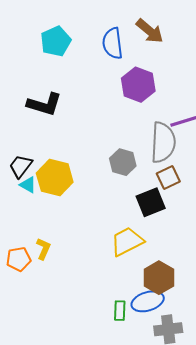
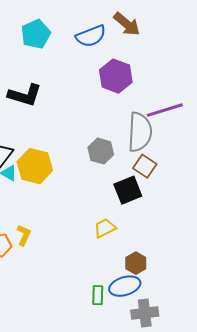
blue semicircle: (113, 43) -> (91, 36), turned -104
brown square: (168, 178) -> (145, 166), turned -30
yellow trapezoid: (127, 242) -> (105, 228), size x0.7
brown hexagon: (159, 278) -> (136, 263), size x0.7

